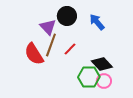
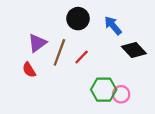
purple triangle: (48, 27) -> (37, 43), moved, turned 36
red semicircle: (34, 54) -> (29, 70), moved, size x0.6
black diamond: (102, 64) -> (134, 50), moved

